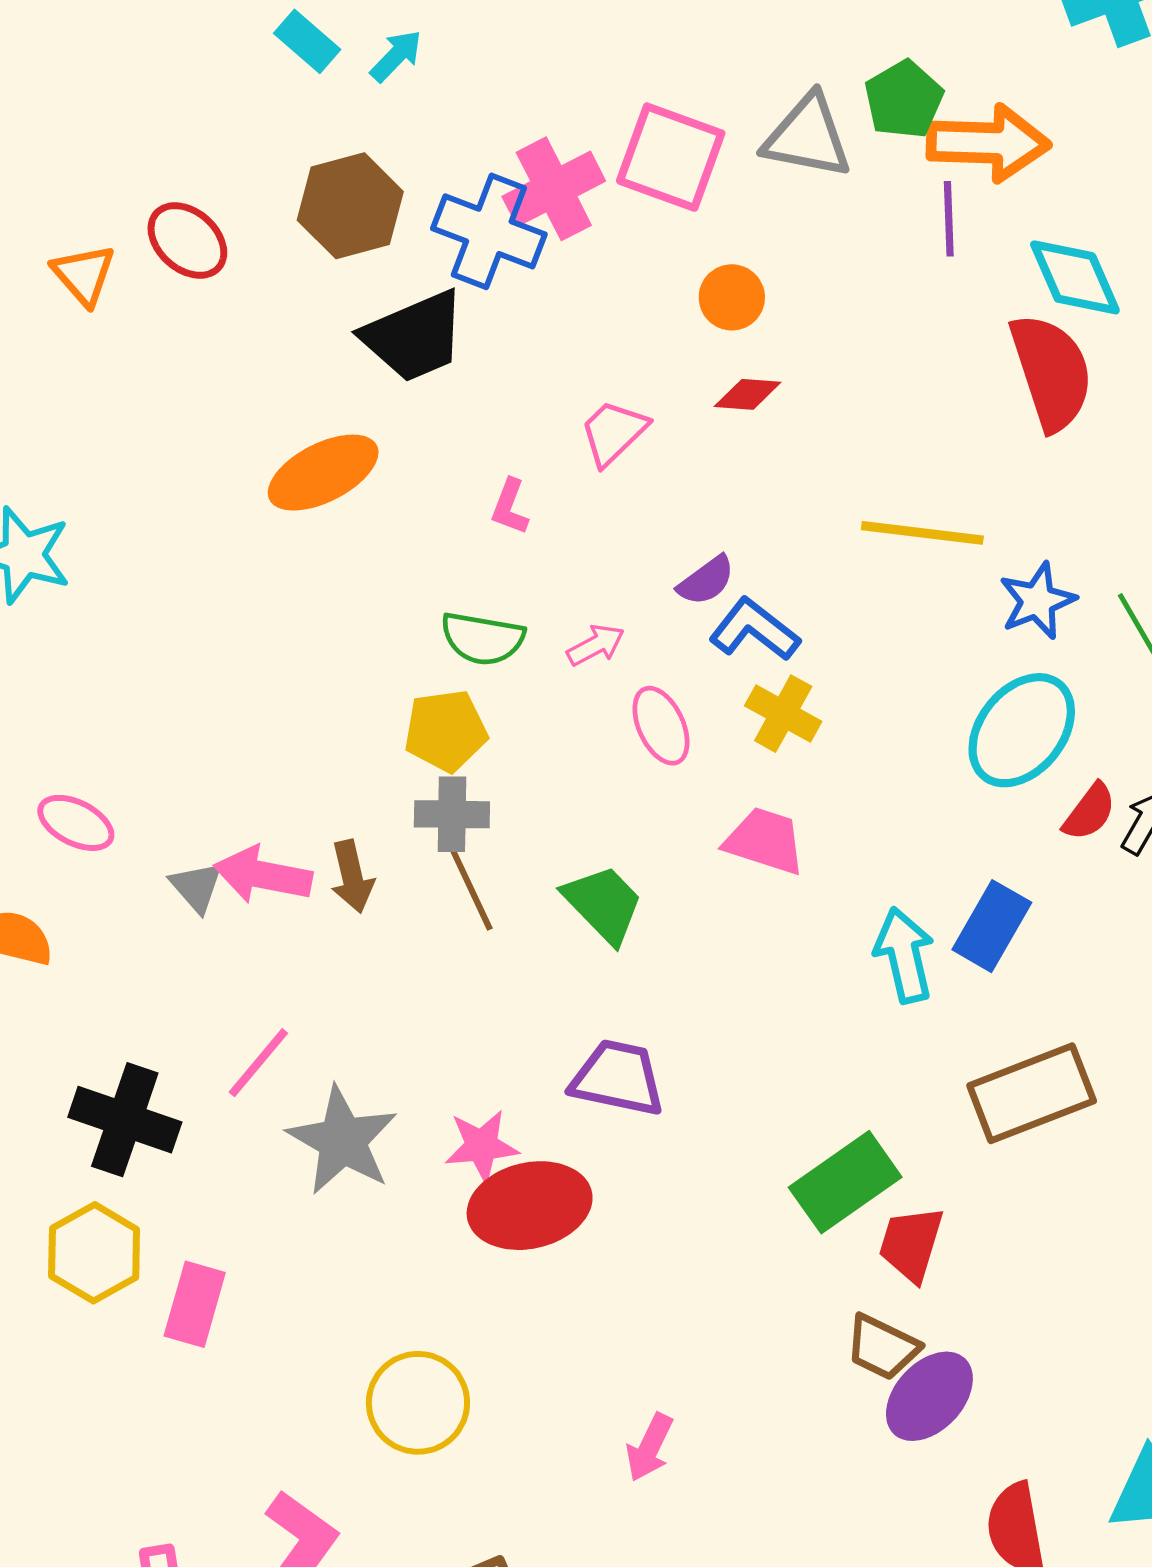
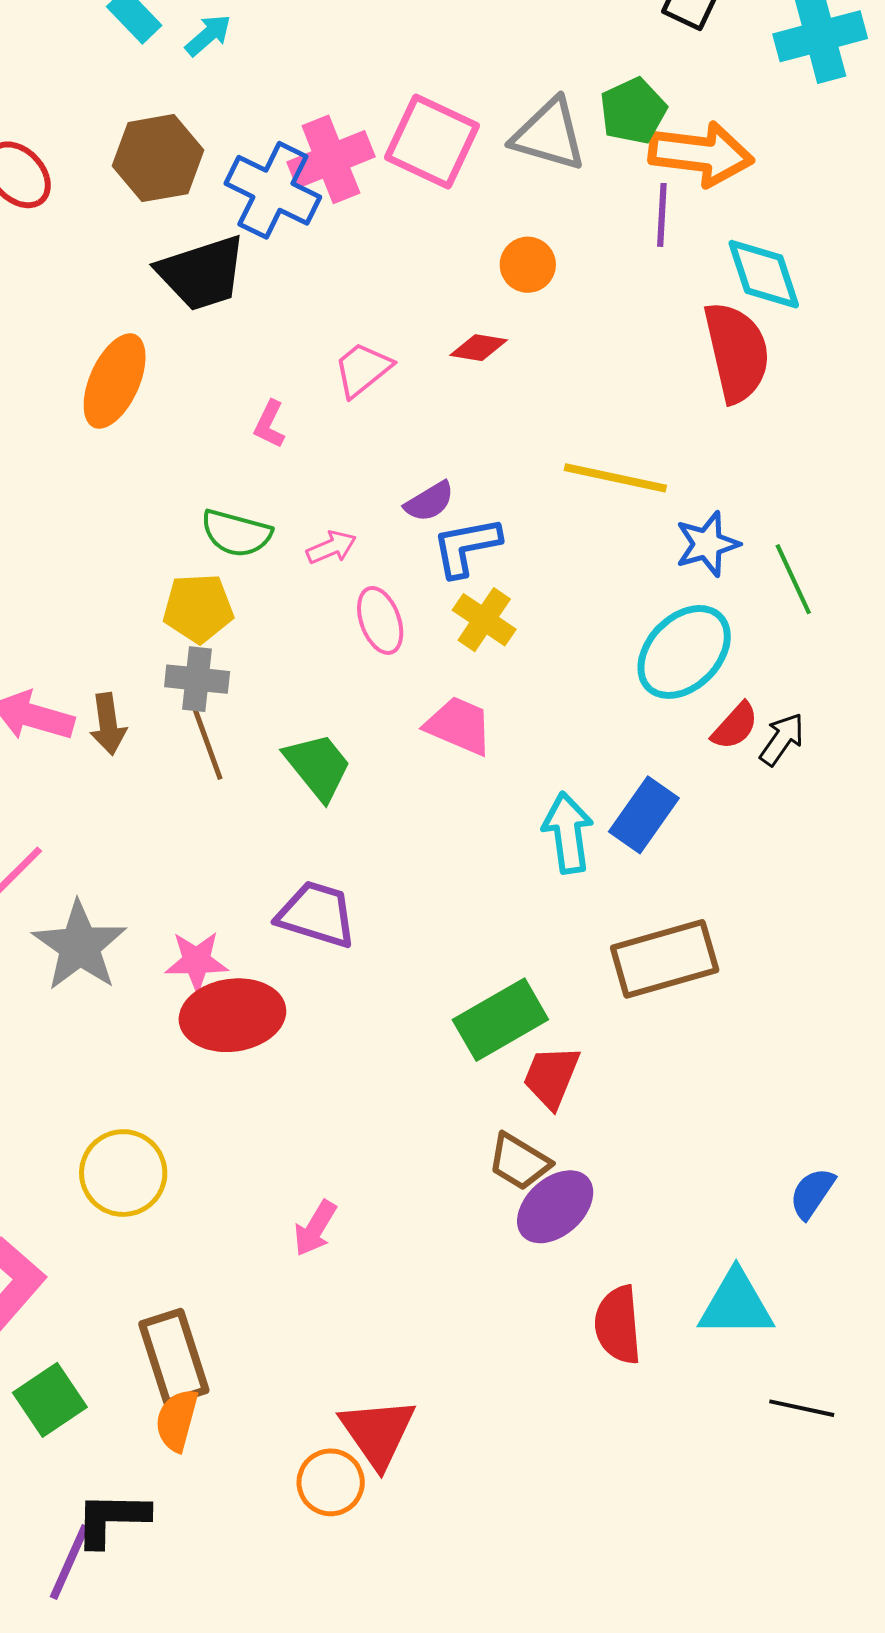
orange circle: (732, 297) -> (528, 265), moved
orange ellipse: (323, 473) -> (115, 381), turned -44
blue L-shape: (754, 630) -> (466, 547), turned -54

